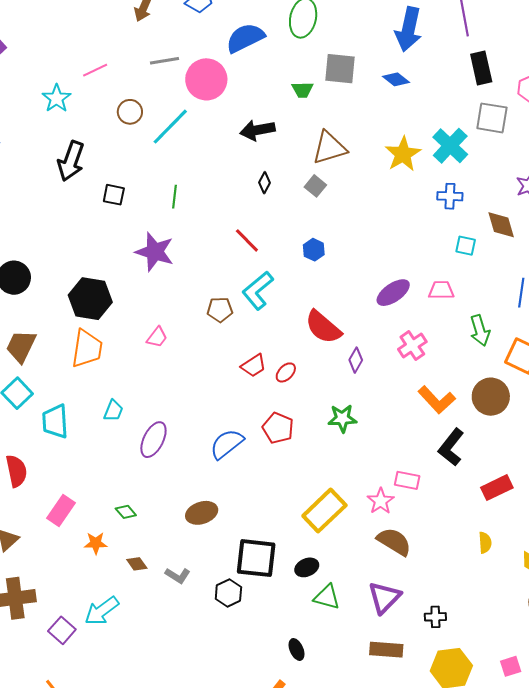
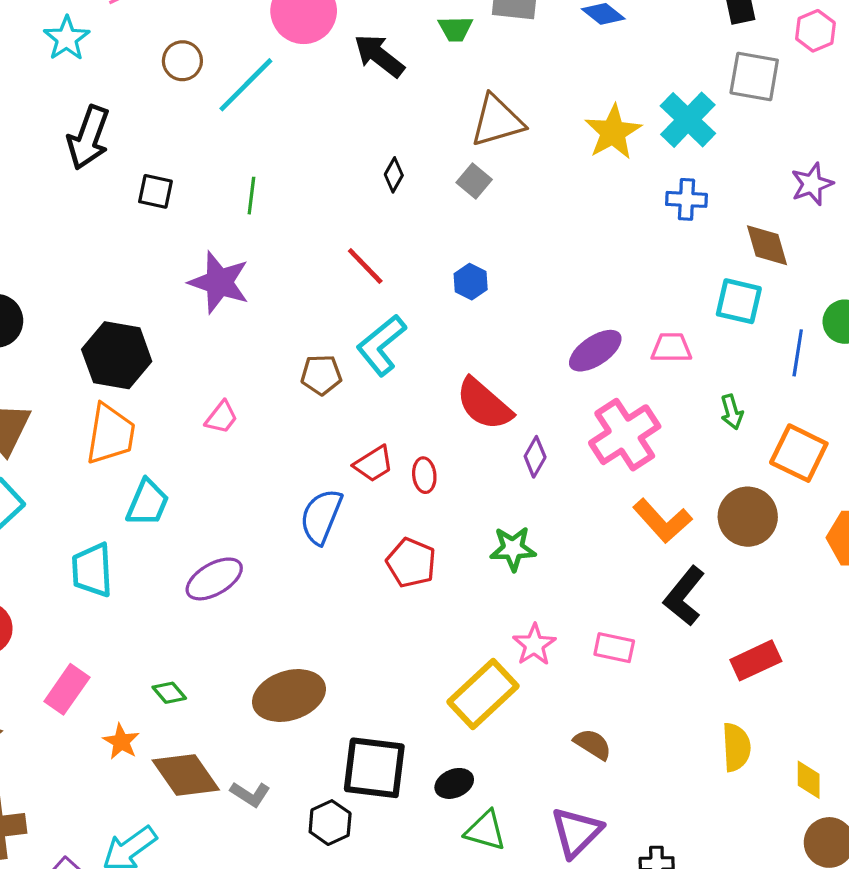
black arrow: (257, 130) -> (379, 56), moved, turned 48
cyan square: (466, 246) -> (739, 301), moved, size x1.4
green arrow: (480, 330) -> (732, 412), size x0.7
pink cross: (412, 346) -> (625, 435), size x1.5
red ellipse: (286, 372) -> (424, 475), turned -50
cyan trapezoid: (113, 411) -> (148, 503), moved, size x1.4
cyan trapezoid: (55, 421) -> (92, 570), moved
purple ellipse: (153, 440) -> (214, 579), turned 33
blue semicircle: (227, 444) -> (321, 516), moved, turned -30
pink star: (381, 501) -> (534, 645), moved
brown ellipse: (202, 513) -> (289, 696), size x1.4
brown semicircle: (394, 542) -> (593, 744), size x0.7
orange star: (96, 543) -> (121, 742), turned 30
yellow semicircle: (485, 543) -> (736, 747), size x1.4
brown diamond: (137, 564) -> (186, 775), size x2.0

